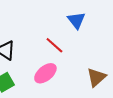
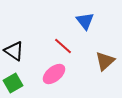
brown triangle: (96, 77) -> (105, 61), moved

